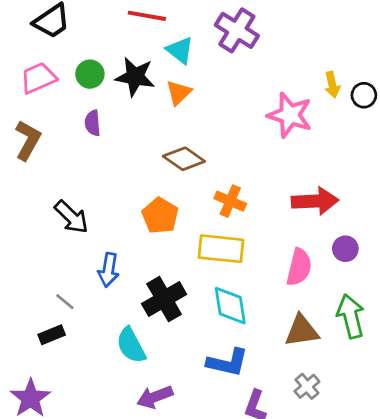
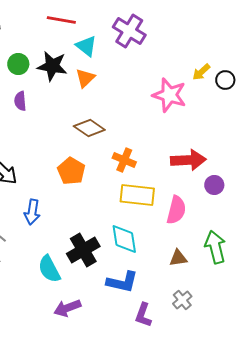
yellow arrow: (332, 85) -> (201, 72), turned 60
yellow rectangle: (221, 249) -> (137, 195), moved
purple circle: (345, 249) -> (214, 185), moved
black cross: (164, 299) -> (83, 250), moved
brown triangle: (302, 331) -> (178, 258), size x0.7

